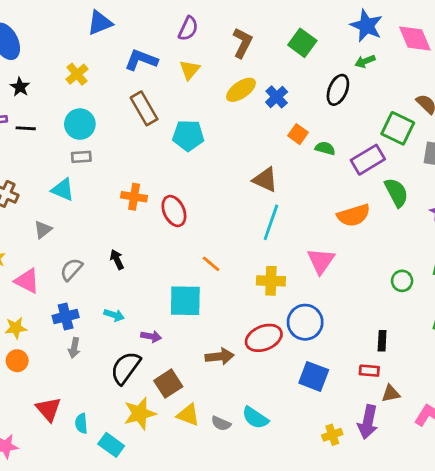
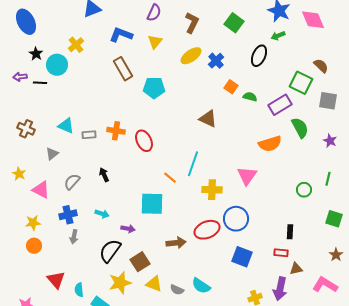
cyan circle: (80, 124) -> (57, 65), moved
gray rectangle: (81, 157) -> (89, 135), moved
cyan line: (271, 222) -> (193, 164), moved

